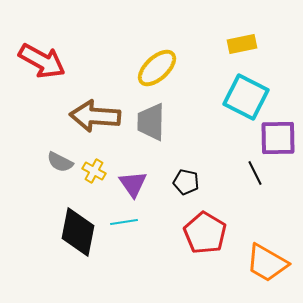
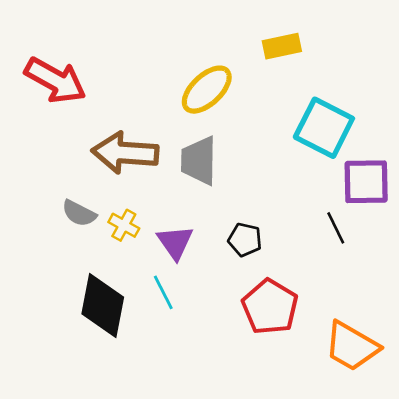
yellow rectangle: (242, 44) -> (282, 46), moved
cyan line: (124, 222) -> (163, 292), turned 72

